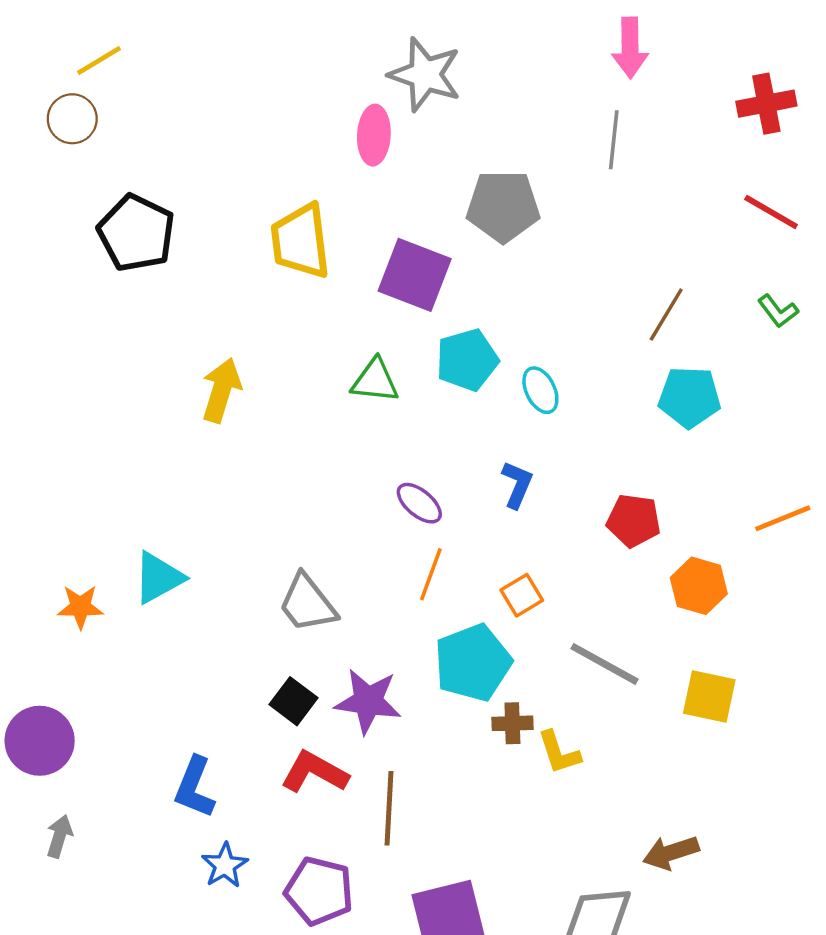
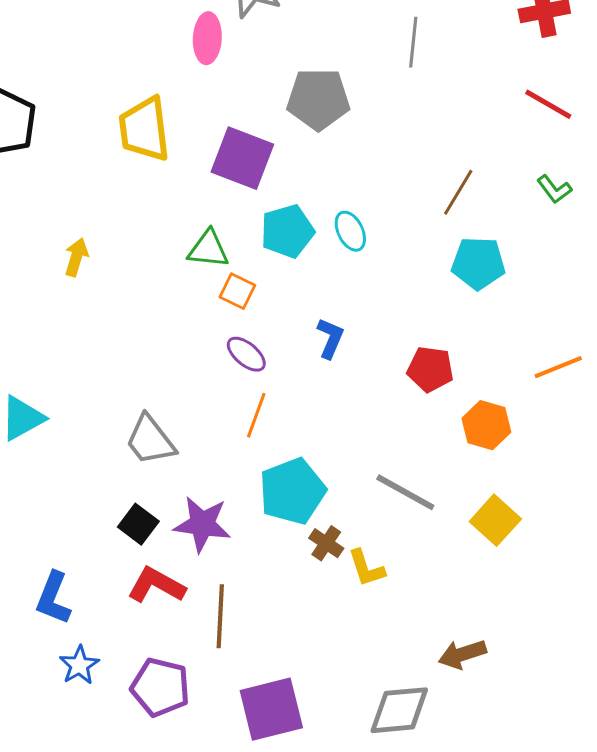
yellow arrow: (221, 390) -> (76, 257), size x0.7
cyan ellipse: (540, 390) -> (350, 231), moved
orange square: (522, 595) -> (237, 291), moved, turned -33
yellow square: (709, 696) -> (495, 520), turned 30
brown cross: (512, 723) -> (326, 543), turned 36

